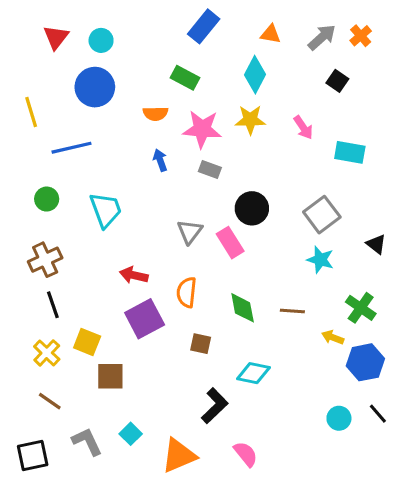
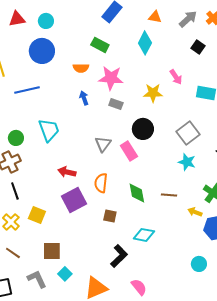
red triangle: (56, 37) -> (17, 19), turned 42
yellow star: (250, 120) -> (153, 93), moved
green circle: (47, 199) -> (16, 138), moved
brown square: (110, 376) -> (52, 251), moved

